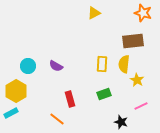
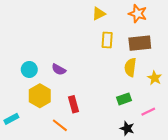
orange star: (143, 13) -> (138, 14), moved
yellow rectangle: (102, 64) -> (107, 40), moved
yellow star: (137, 80) -> (155, 78), moved
yellow hexagon: (16, 91) -> (40, 96), moved
green rectangle: (104, 94) -> (124, 99), moved

